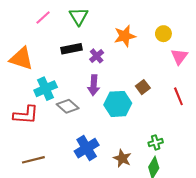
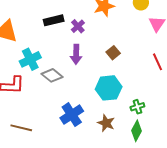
brown square: (143, 87) -> (113, 53), moved
cyan hexagon: (118, 104) -> (109, 88), moved
brown line: (33, 160) -> (21, 128), turned 30

